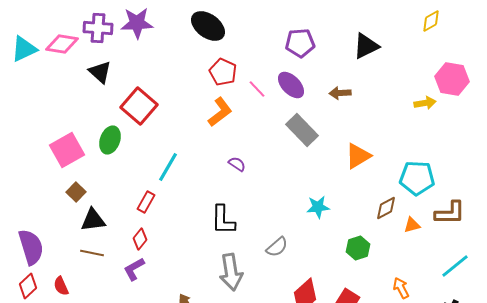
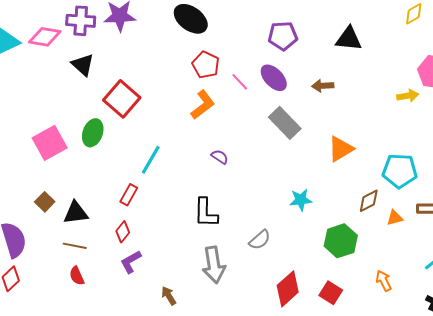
black triangle: (366, 46) -> (349, 39), turned 32
brown square: (76, 192) -> (45, 202), moved
green hexagon: (358, 248) -> (341, 241), size x1.4
purple L-shape: (134, 269) -> (131, 262), moved
red semicircle: (61, 286) -> (77, 276), moved

